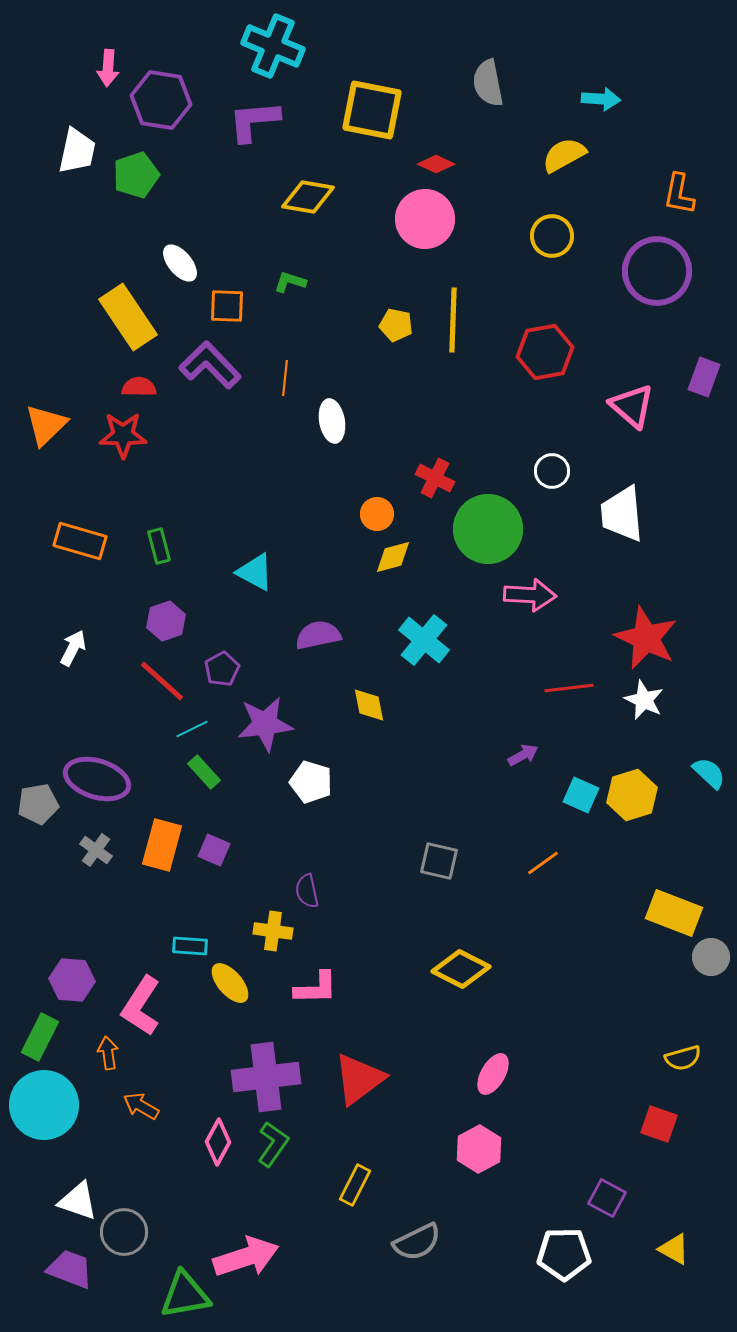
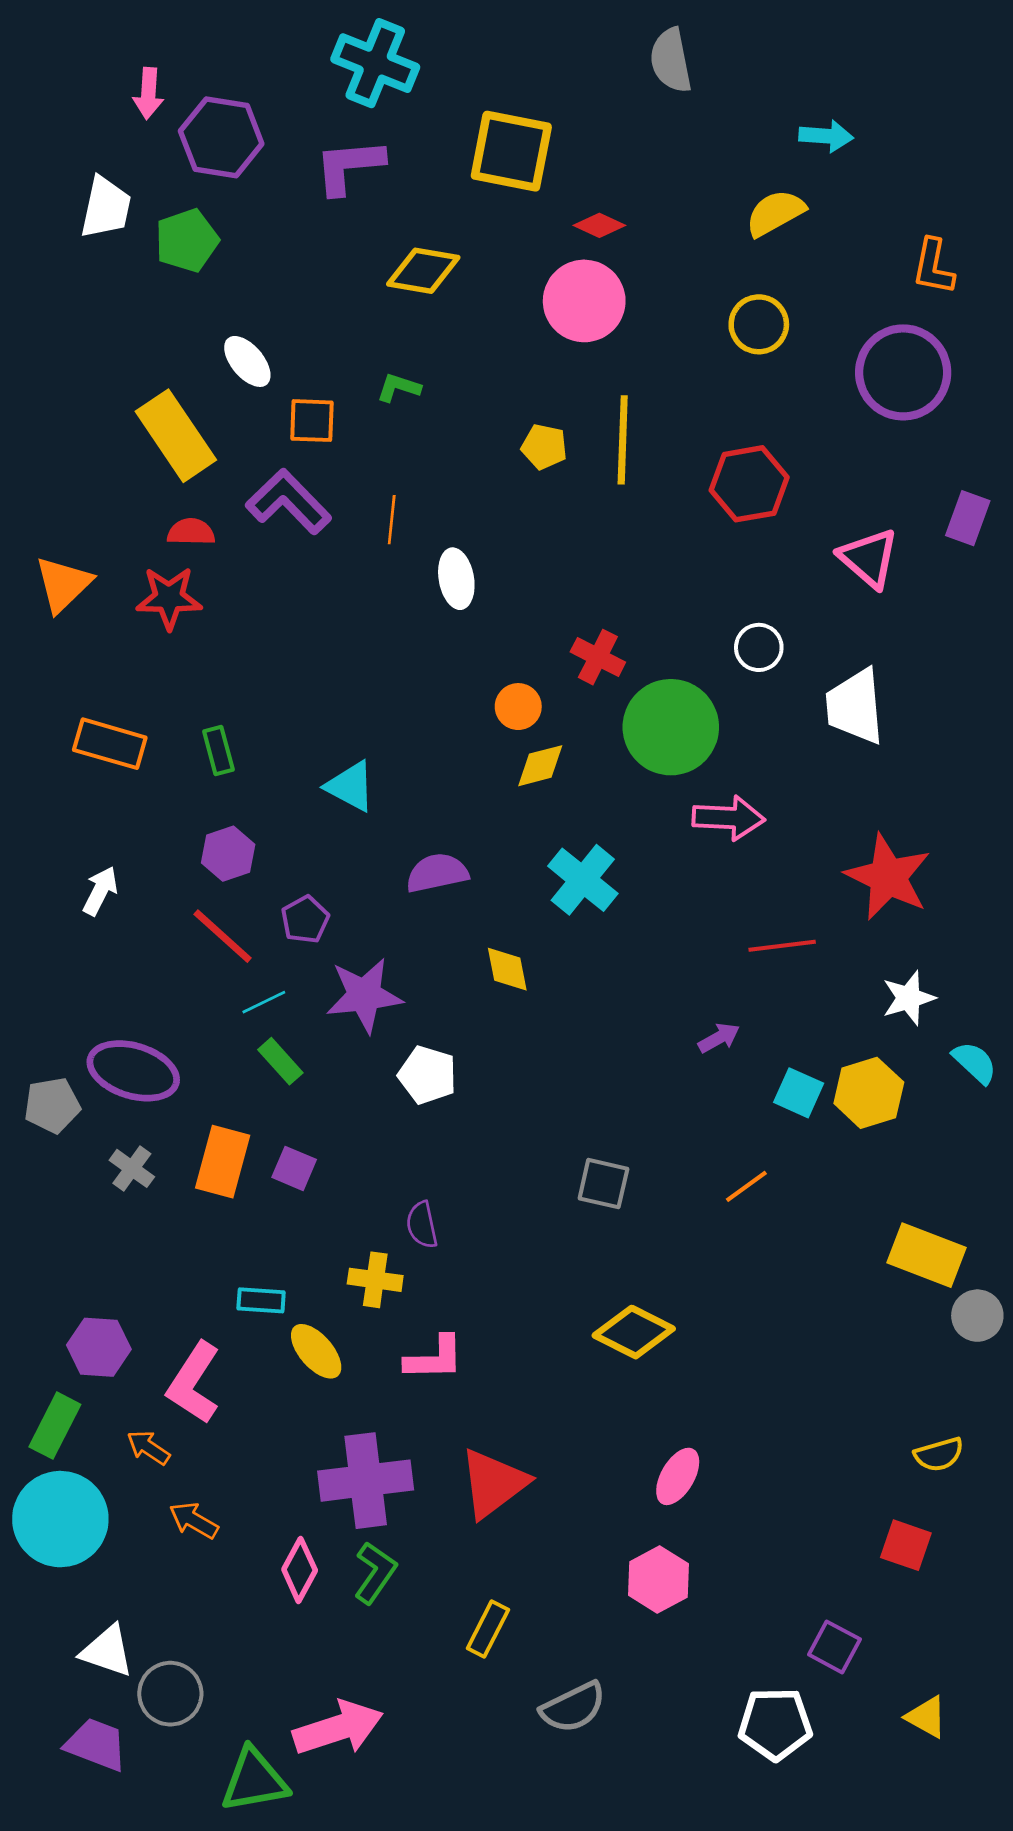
gray semicircle: (488, 83) -> (671, 60), moved
white star: (644, 700) -> (909, 998), moved, turned 30
orange arrow: (108, 1053) -> (148, 1448), turned -48

